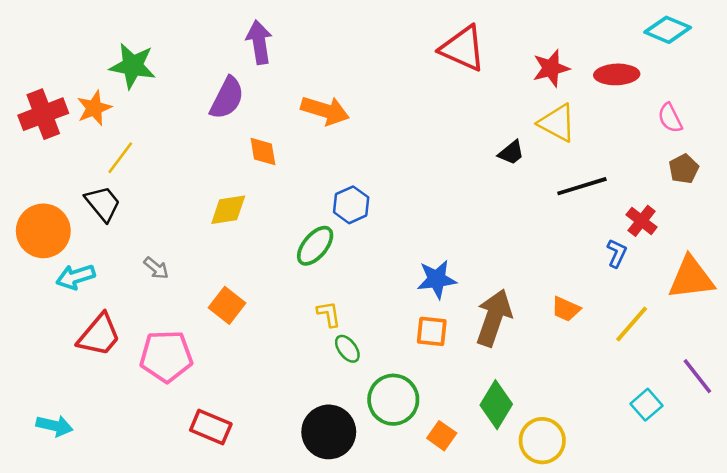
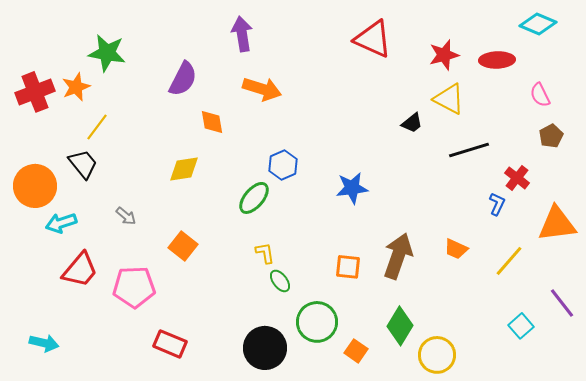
purple arrow: (259, 42) -> (242, 34), moved
blue star: (437, 279) -> (352, 188), moved

